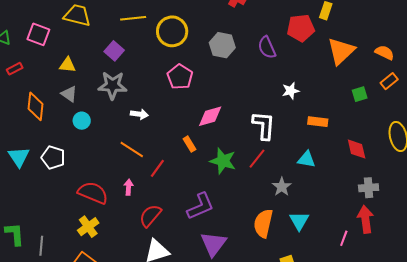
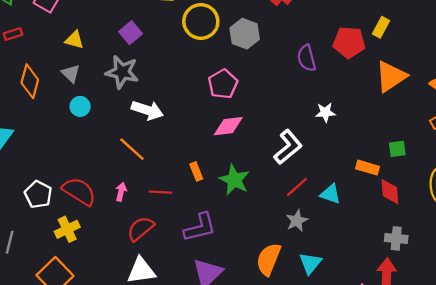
gray hexagon: (222, 45) -> (245, 34), moved
pink pentagon: (180, 77) -> (223, 84), moved
green square: (360, 94) -> (397, 149), moved
white arrow: (139, 114) -> (147, 110), size x1.5
orange rectangle: (318, 122) -> (367, 168), moved
white L-shape: (264, 125) -> (288, 147), turned 36
orange rectangle: (190, 144) -> (196, 171), moved
white pentagon: (53, 158) -> (38, 194), moved
red line: (257, 159) -> (297, 187), moved
red line: (157, 168) -> (161, 192), moved, turned 48

